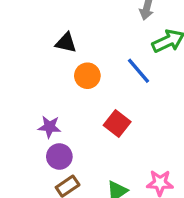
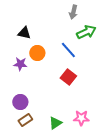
red square: (117, 124) -> (68, 77), moved
purple star: (49, 127) -> (20, 64), moved

